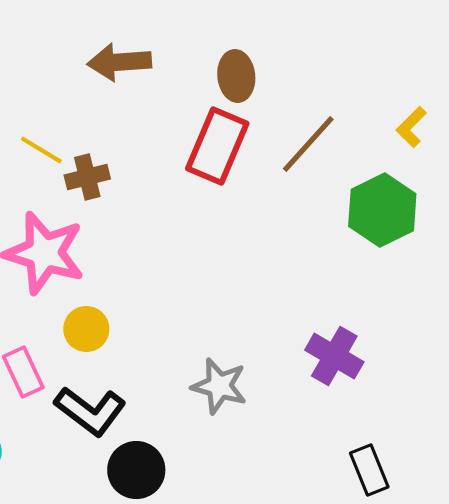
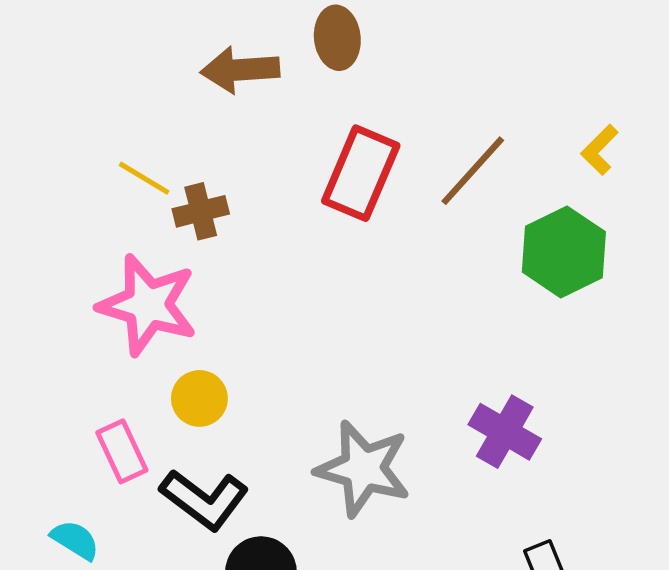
brown ellipse: (236, 76) -> (337, 38), moved
gray star: (219, 386) -> (363, 469), size x1.4

